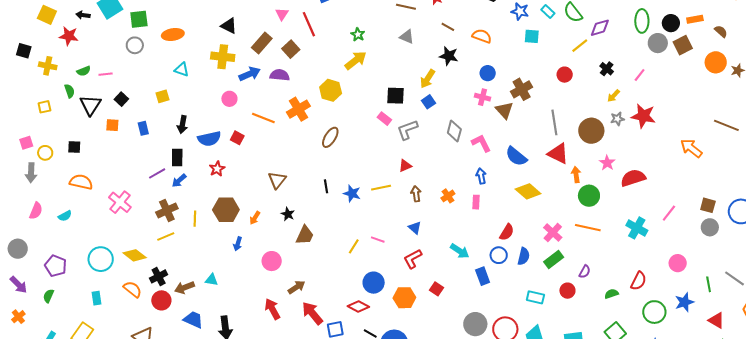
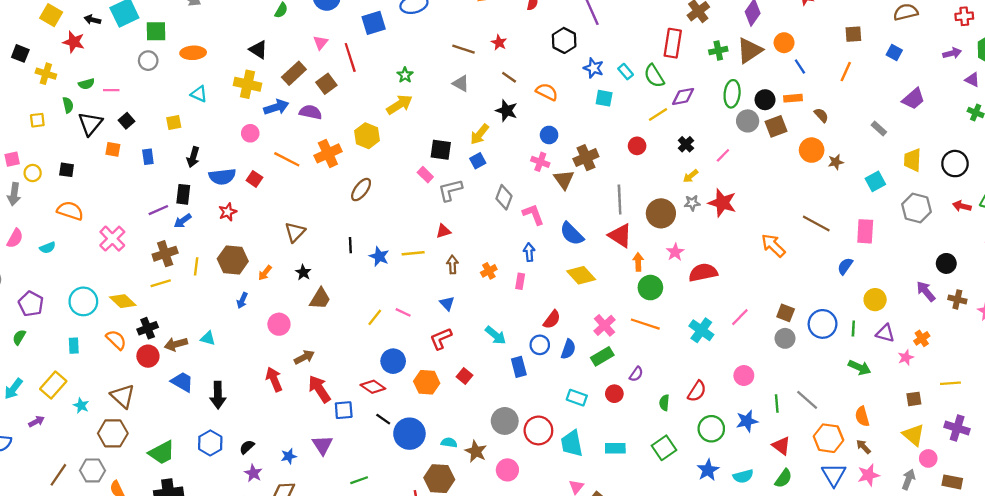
green semicircle: (611, 294) -> (664, 403), turned -72

